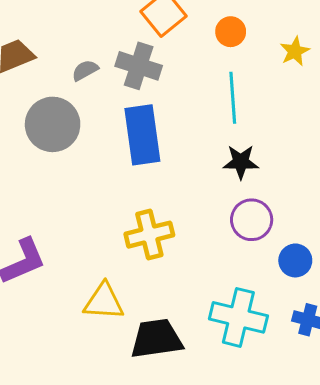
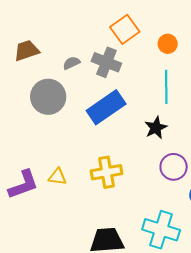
blue rectangle: (142, 135) -> (106, 107), turned 60
black star: (241, 162) -> (156, 128), moved, turned -30
yellow triangle: (104, 302) -> (57, 177), moved, size x0.7

